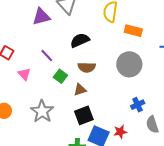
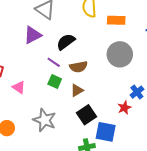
purple triangle: (41, 17) -> (33, 35), moved
purple line: (47, 56) -> (54, 62), moved
red star: (120, 132) -> (124, 108), moved

